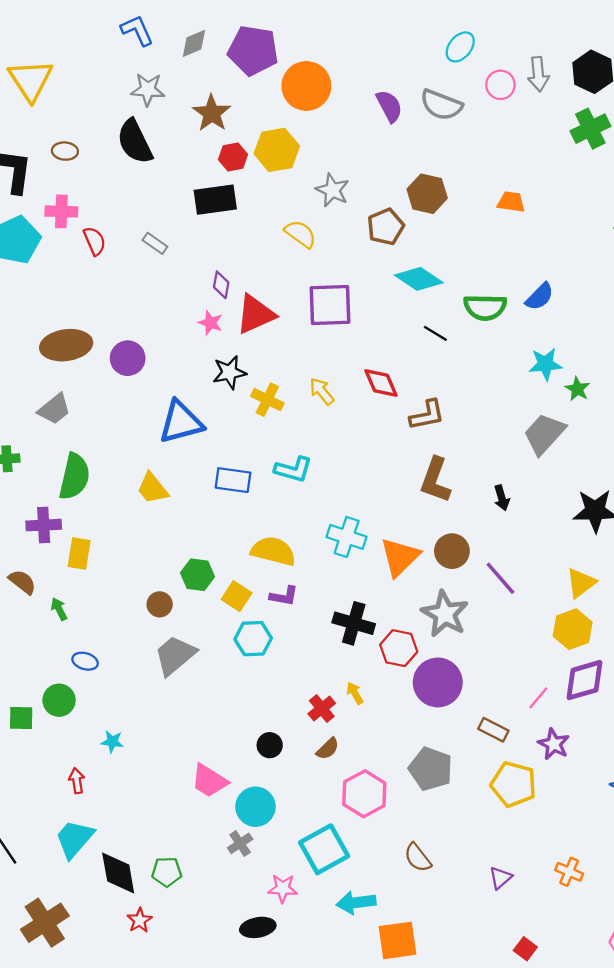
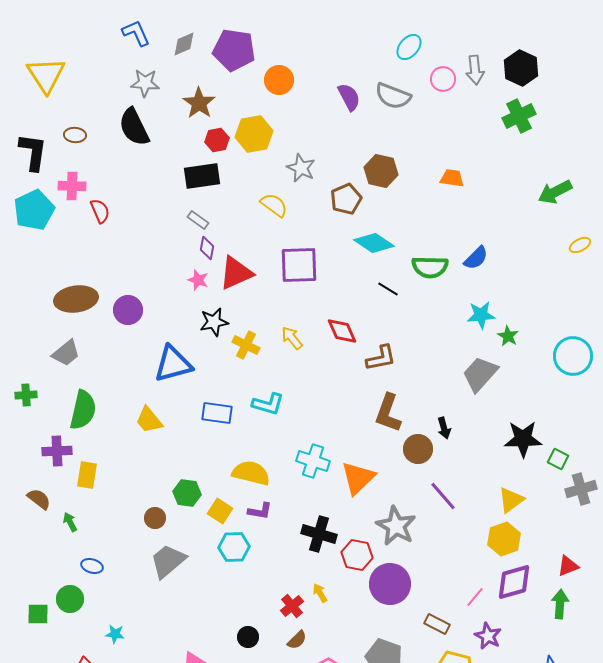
orange circle: (306, 86) -> (279, 80), size x0.7
gray rectangle: (155, 243) -> (198, 220), moved
brown circle: (452, 551) -> (418, 449), moved

